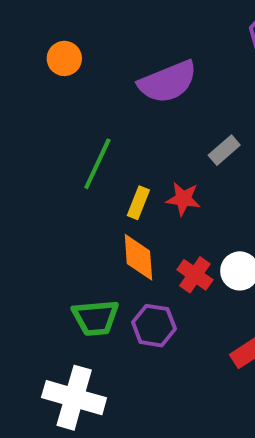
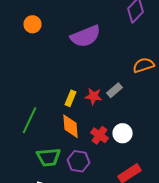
gray rectangle: (224, 150) -> (114, 90), moved
green line: (97, 164) -> (30, 120), moved

